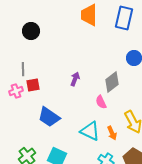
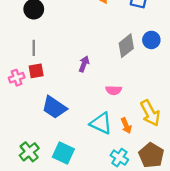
gray line: (23, 69) -> (34, 48), moved
gray diamond: (112, 82) -> (126, 46), moved
pink semicircle: (101, 102) -> (114, 90), turned -64

